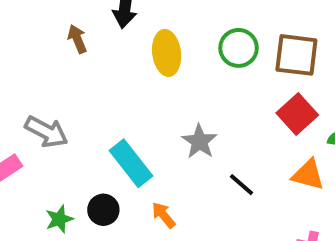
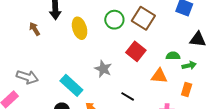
brown square: (296, 55) -> (143, 18), turned 35
red square: (297, 114) -> (136, 51), moved
black line: (242, 185) -> (128, 96), moved

